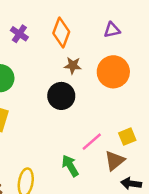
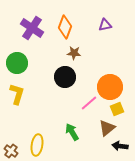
purple cross: (19, 34) -> (32, 28), size x1.6
orange circle: (113, 72) -> (110, 87), moved
pink line: (92, 142) -> (89, 103), moved

